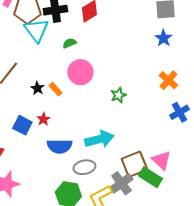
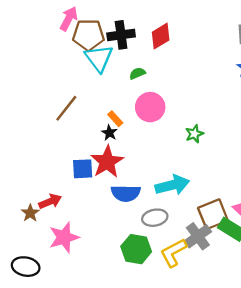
black star: (37, 88) -> (109, 133), moved
orange rectangle: (55, 89) -> (115, 119), moved
red star: (43, 119) -> (107, 162), size x2.0
blue square: (22, 125) -> (83, 169), turned -30

